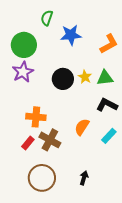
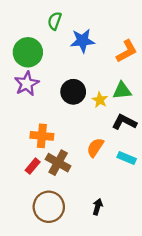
yellow star: (85, 77) -> (100, 100), moved
cyan rectangle: (109, 136) -> (127, 158), turned 70

